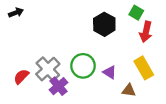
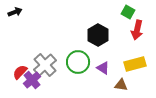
black hexagon: (104, 24) -> (98, 35), moved
yellow rectangle: (144, 68) -> (135, 64), turned -75
purple cross: (58, 86) -> (32, 80), moved

